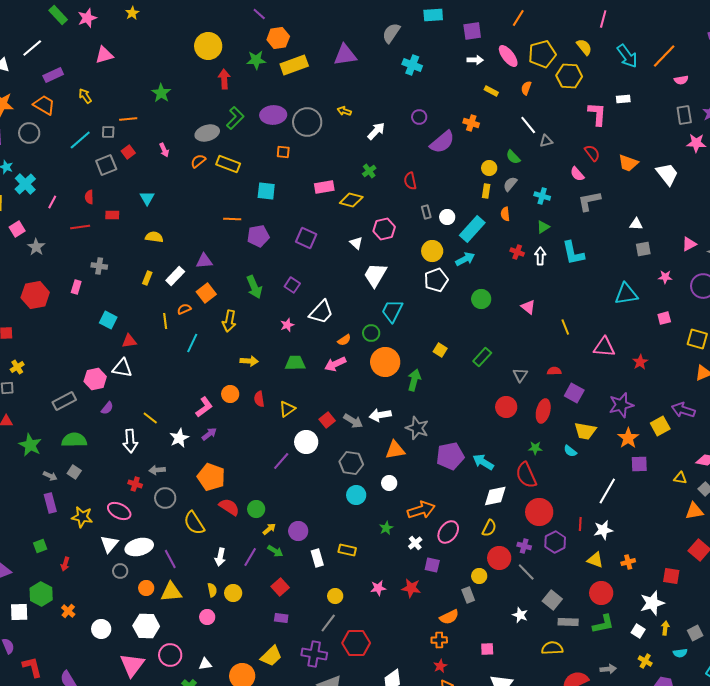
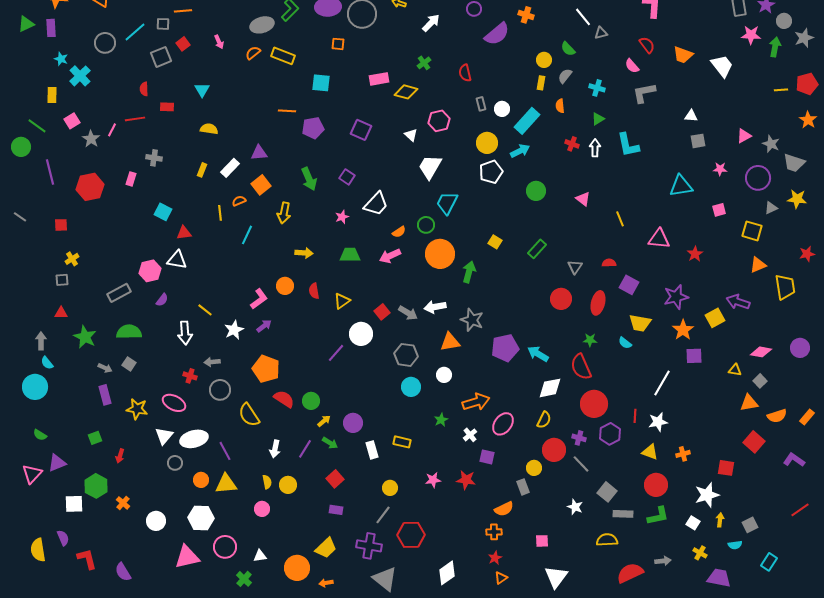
gray circle: (29, 133) -> (105, 43), moved
pink line: (52, 202) -> (112, 130), moved
pink triangle: (132, 665) -> (187, 557), turned 40

